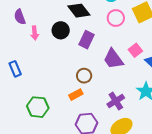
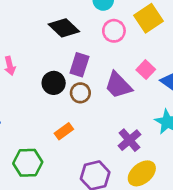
black circle: (61, 30) -> (54, 83), moved
brown circle: (84, 76) -> (80, 93), moved
orange rectangle: (76, 95) -> (64, 131), moved

